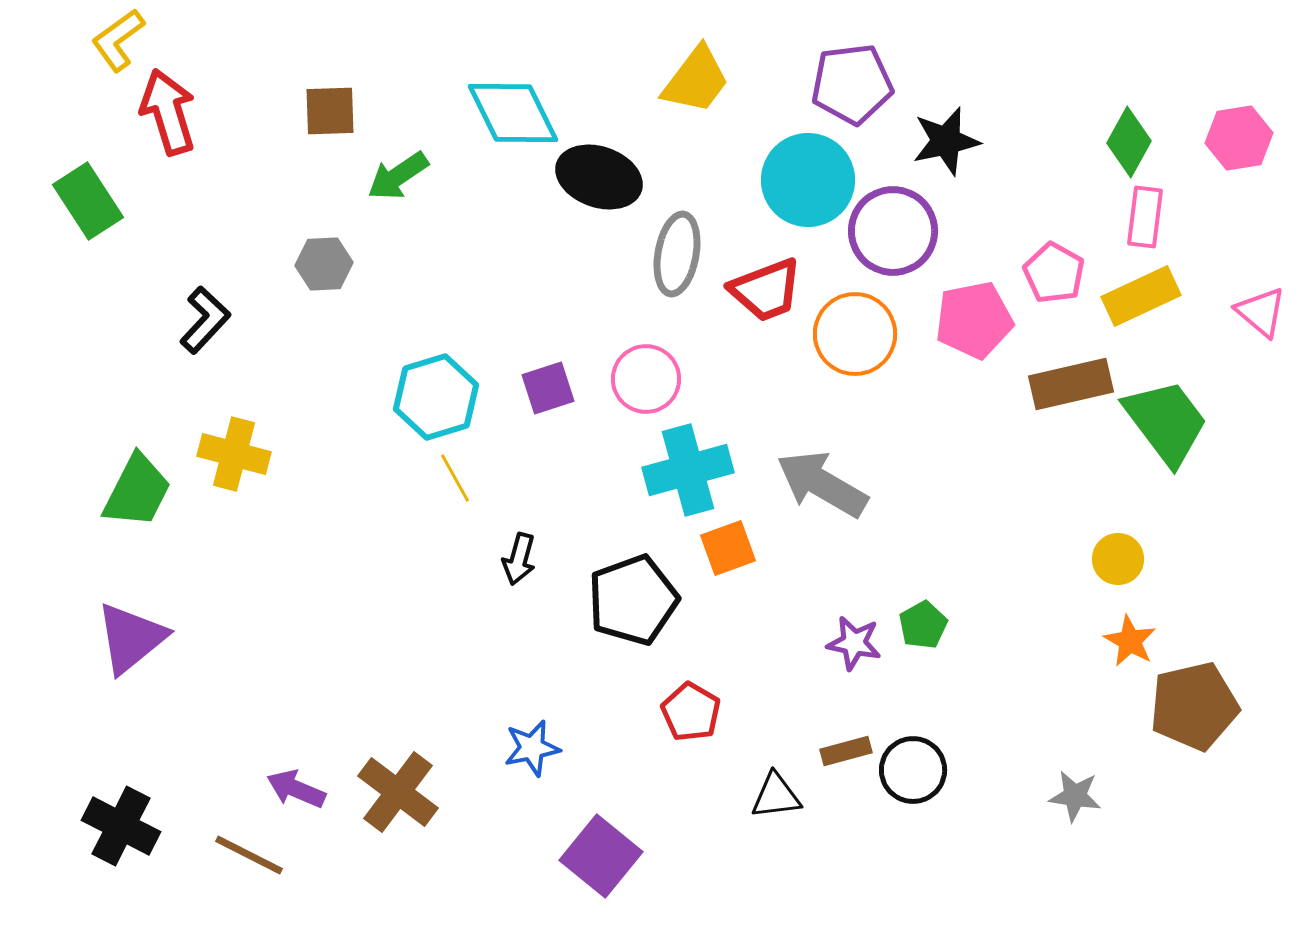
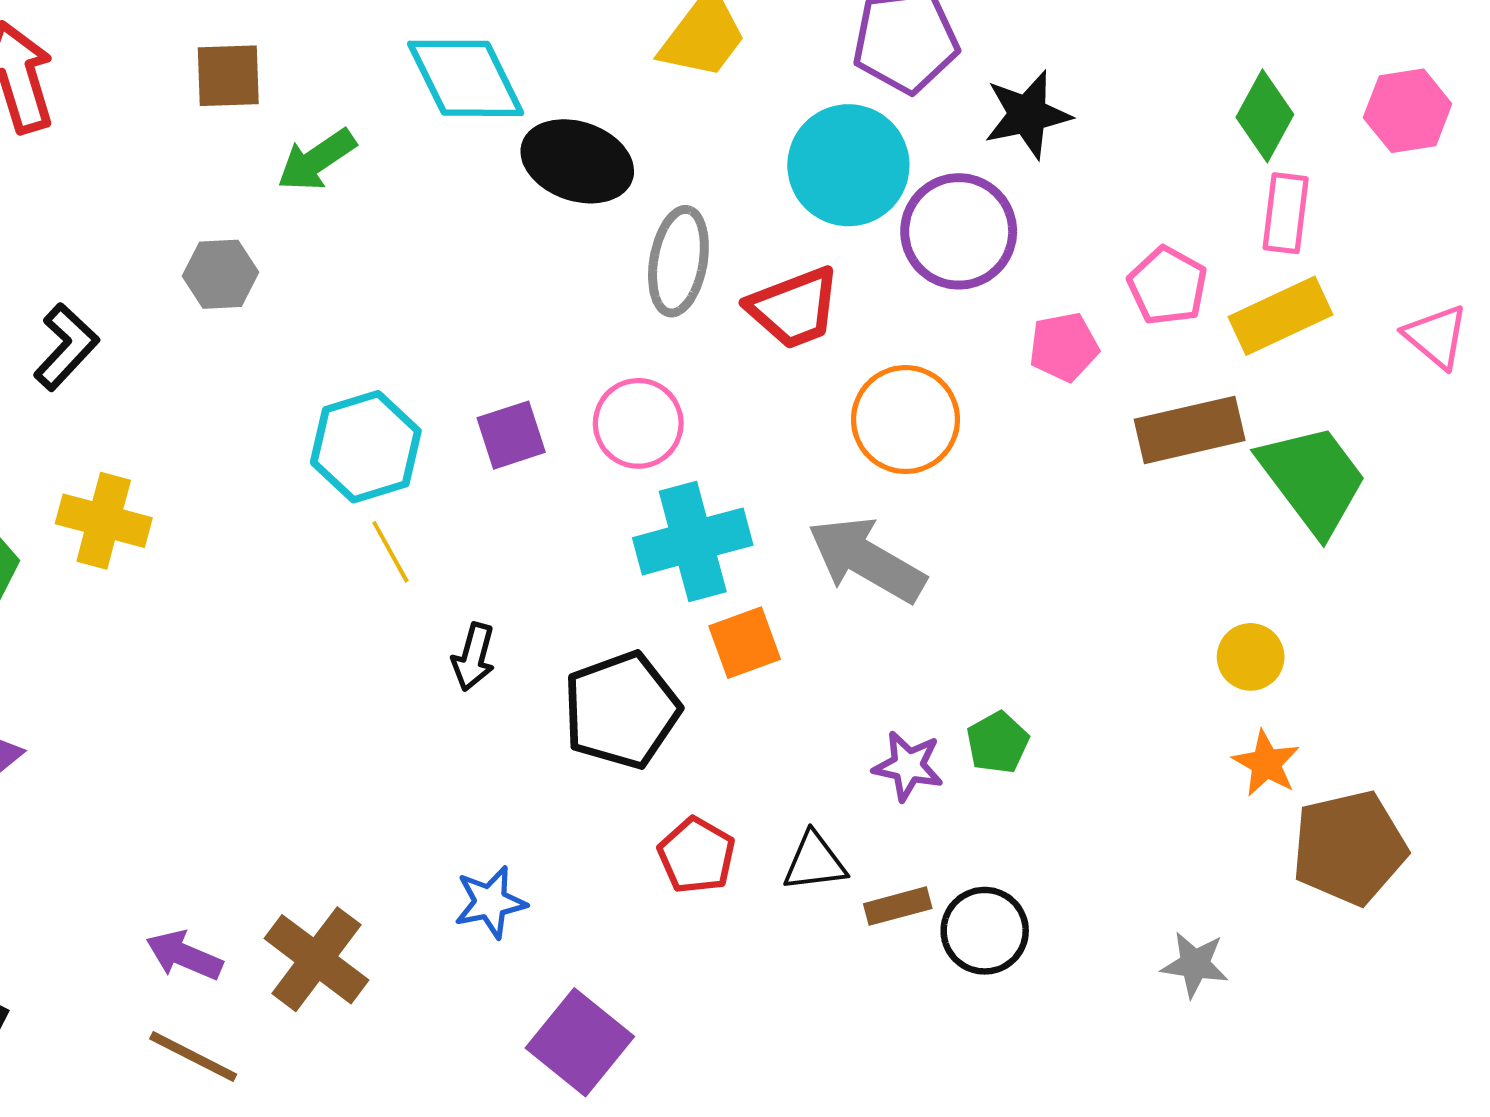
pink pentagon: (974, 320) -> (1064, 347), size x0.7
orange circle: (855, 334) -> (906, 420), moved
black triangle: (776, 796) -> (815, 862), moved
brown line: (249, 855) -> (193, 1057), moved

